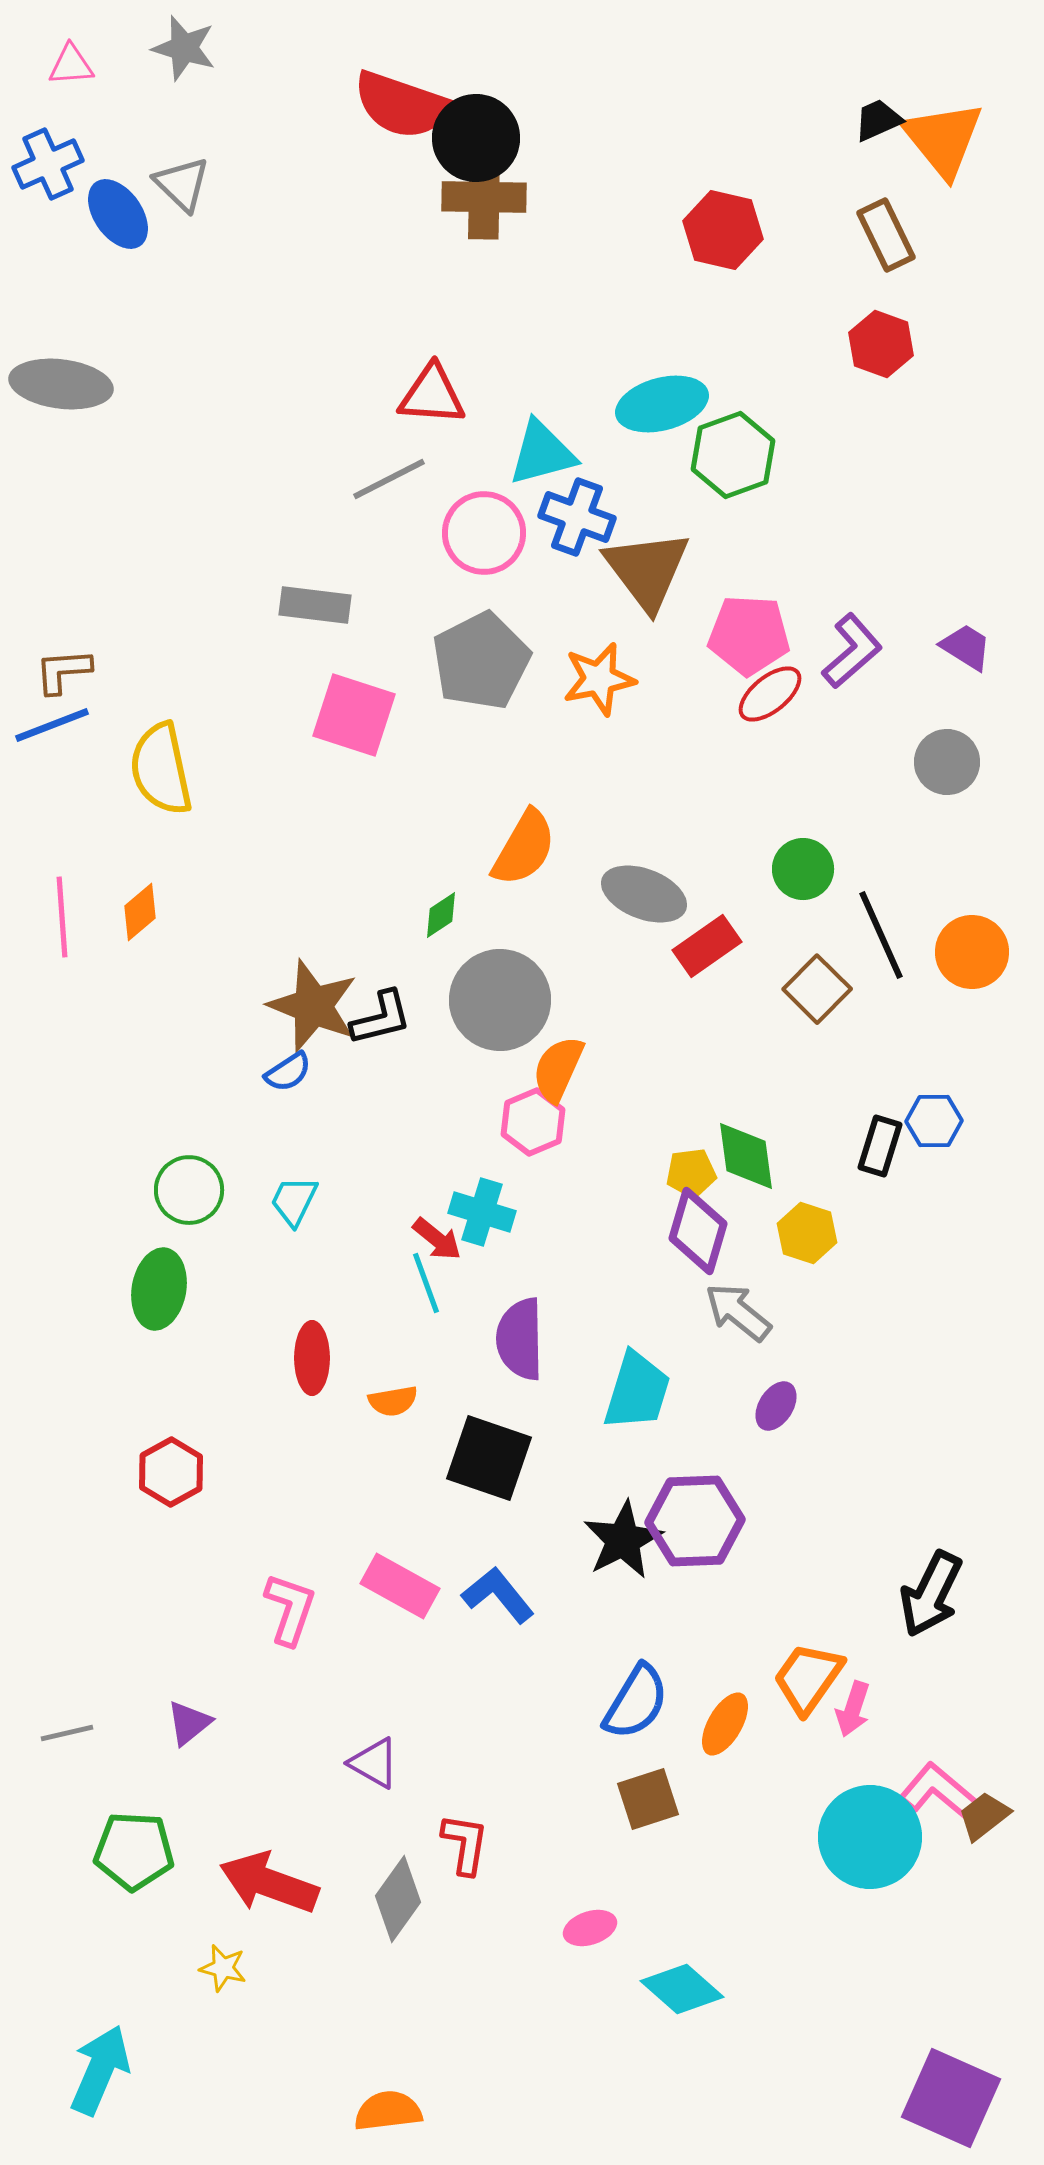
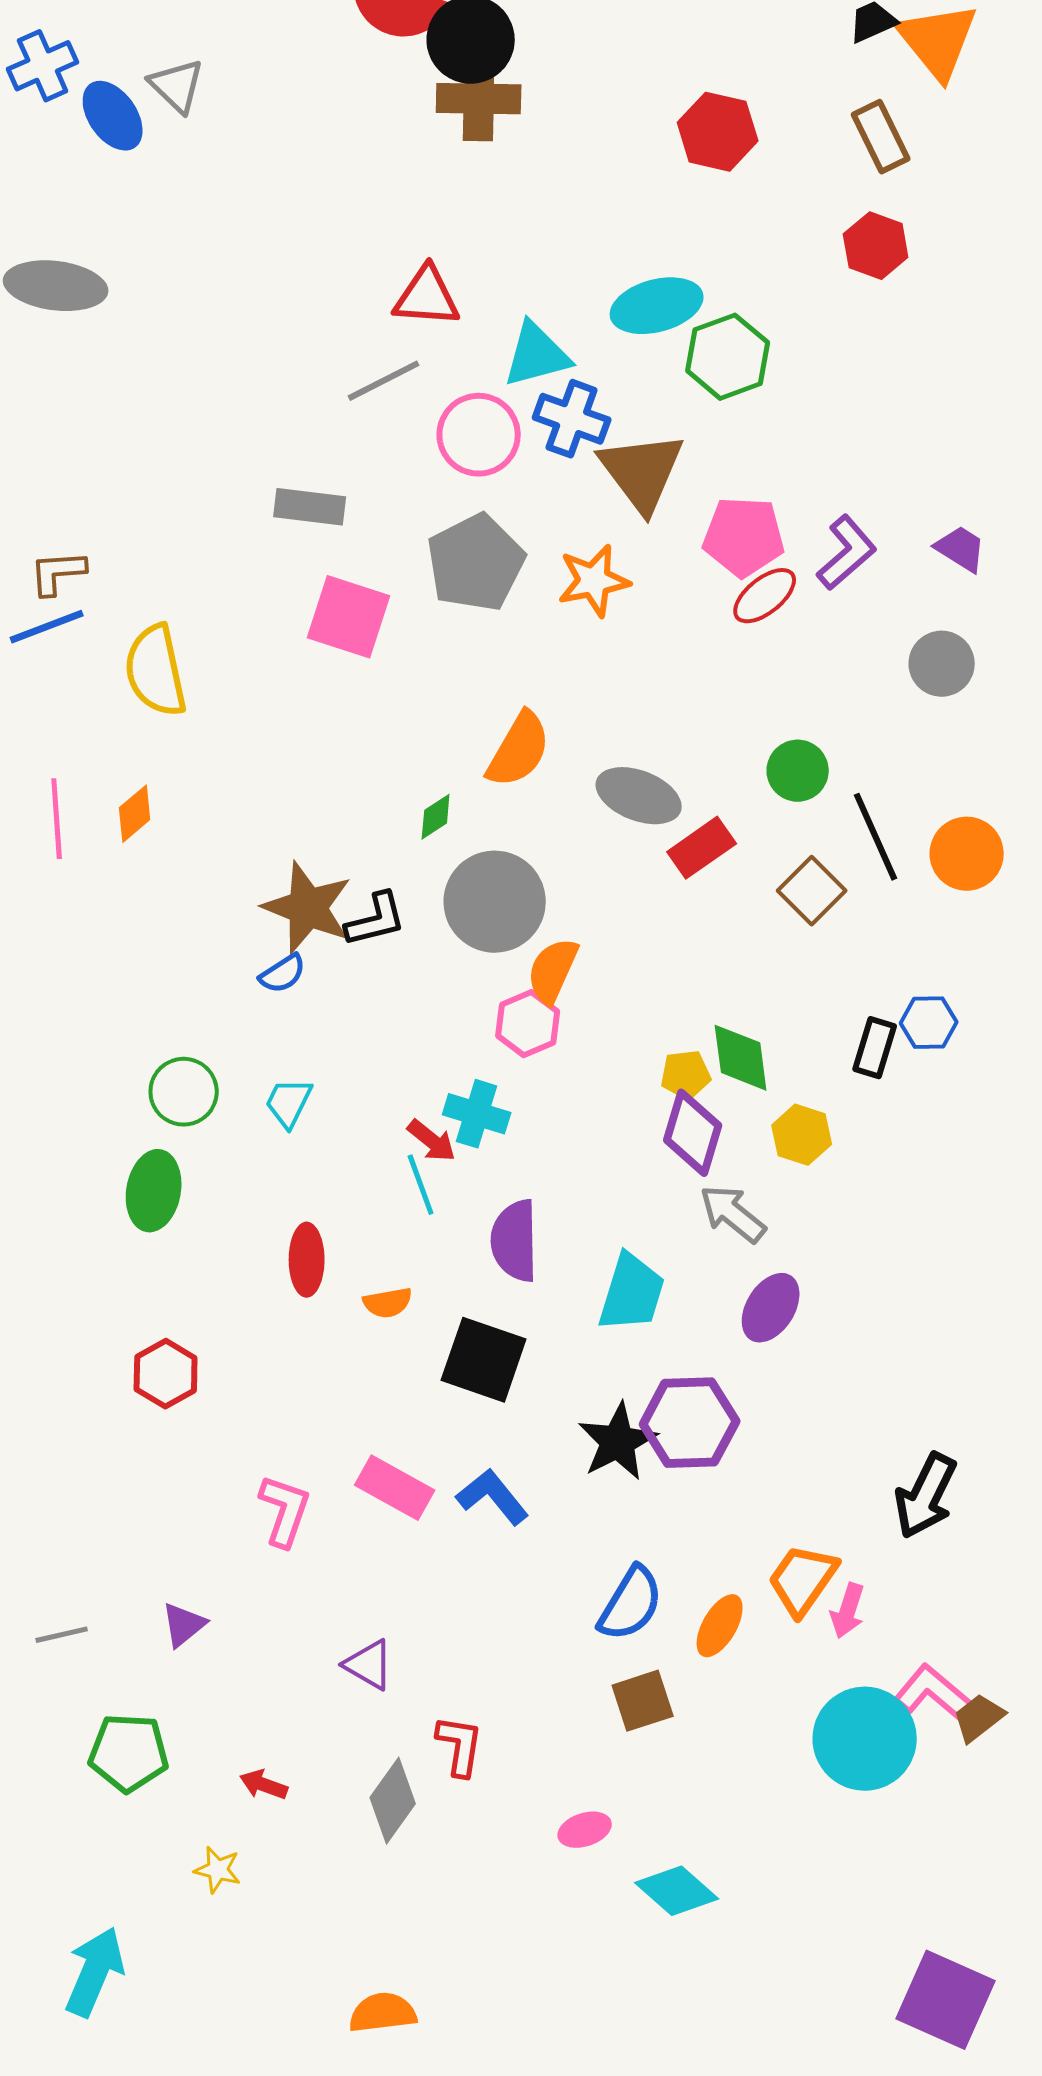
purple ellipse: (776, 1406) -> (771, 1308), size x1.4
red arrow: (269, 1883) -> (264, 1785), size x0.5

